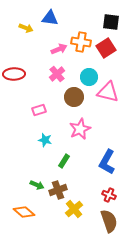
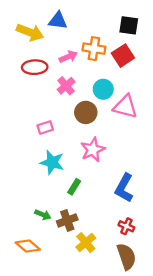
yellow arrow: (26, 28) -> (30, 32), size x1.6
red ellipse: (14, 74) -> (35, 67), moved
cyan star: (45, 140) -> (52, 162), size x1.5

